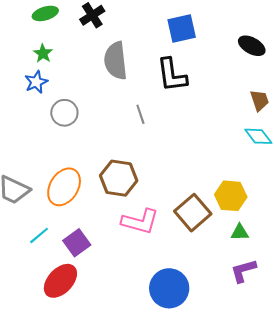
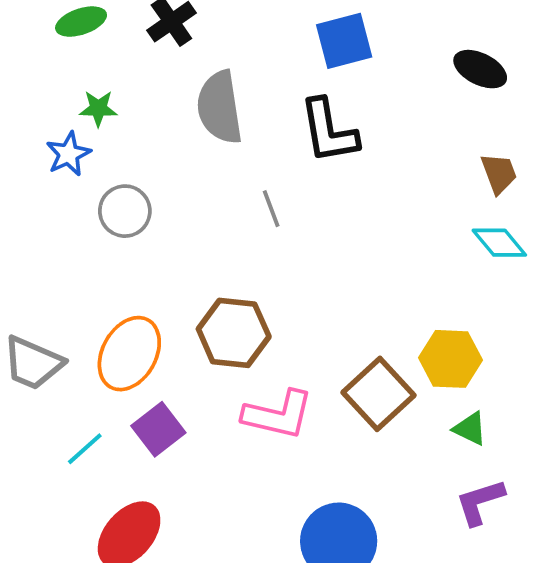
green star: (43, 53) -> (98, 108), moved, turned -30
green triangle: (240, 232) -> (470, 429), turned 30
purple square: (77, 243) -> (158, 429), moved

